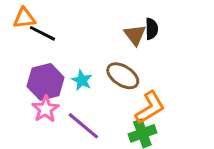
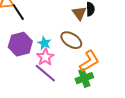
black line: (42, 33) -> (18, 12), turned 30
pink star: (45, 109) -> (45, 57), moved

